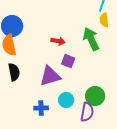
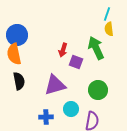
red arrow: (58, 41) -> (63, 50), turned 96
purple square: (68, 61) -> (76, 62), moved
green circle: (95, 96) -> (98, 90), moved

